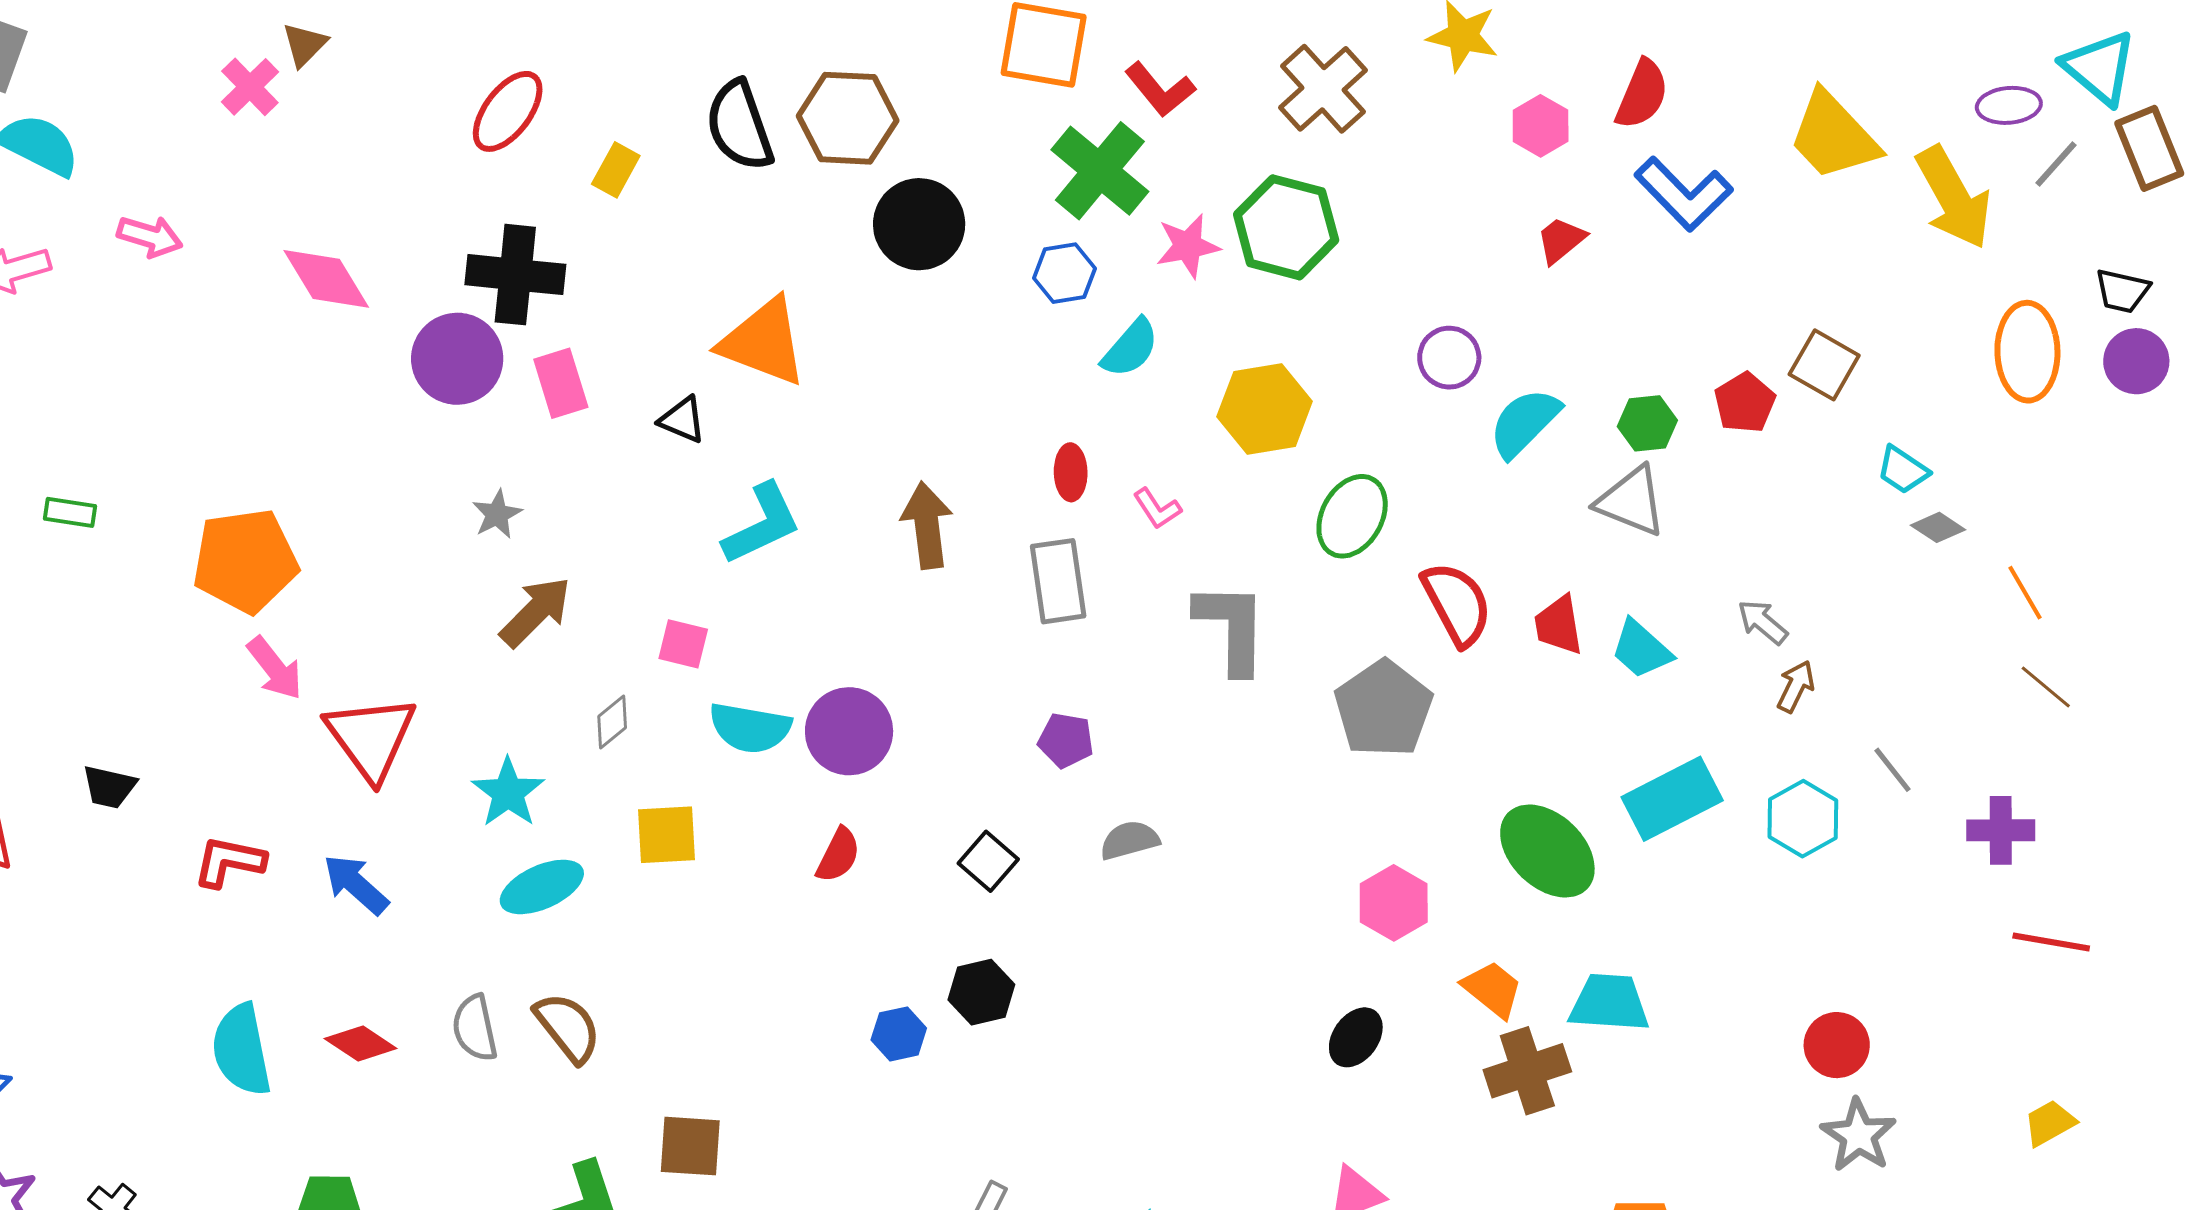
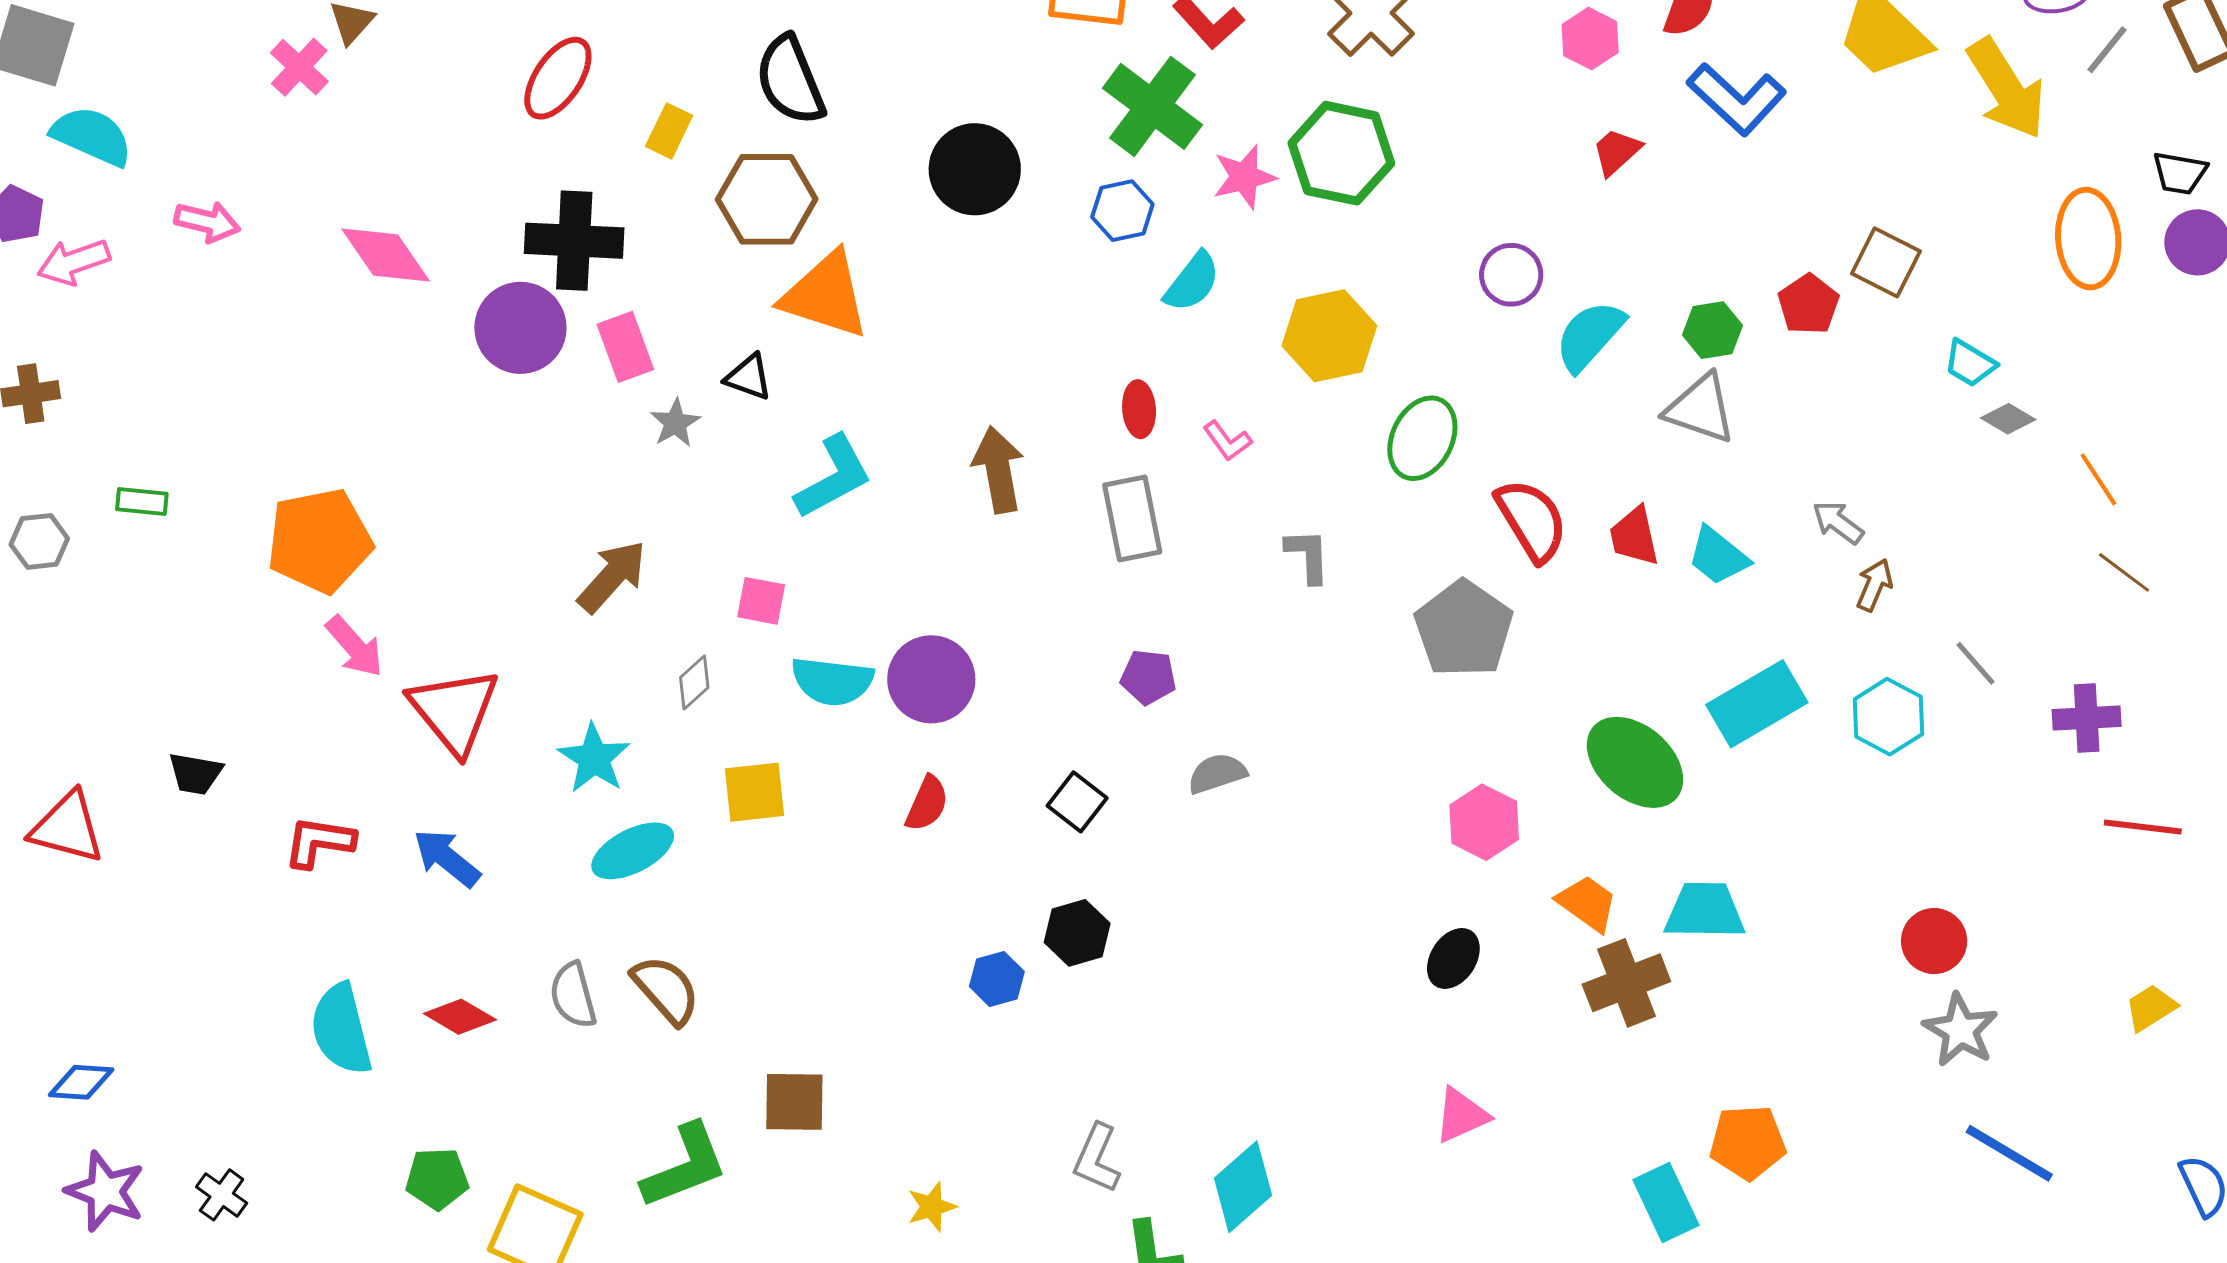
brown hexagon: (848, 118) -> (767, 199), moved
gray star: (497, 514) -> (675, 423), moved
gray L-shape: (1231, 628) -> (1308, 556), size x0.6

